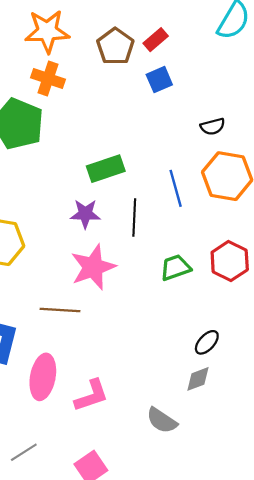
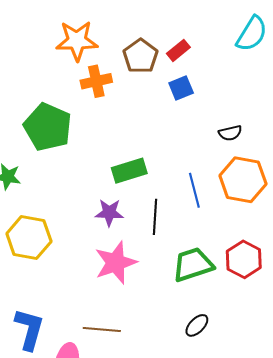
orange cross: (48, 79) -> (96, 81), moved, turned -32
green trapezoid: (175, 268) -> (193, 265), size x1.4
brown line: (60, 310) -> (102, 330), moved
black ellipse: (207, 342) -> (197, 325), moved

